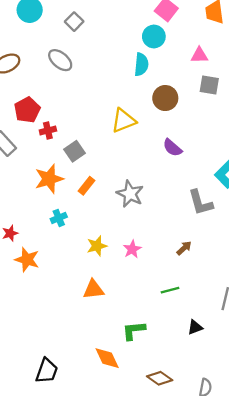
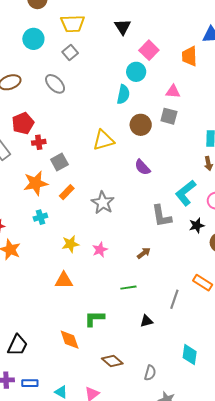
gray square: (209, 85) -> (169, 116), moved

